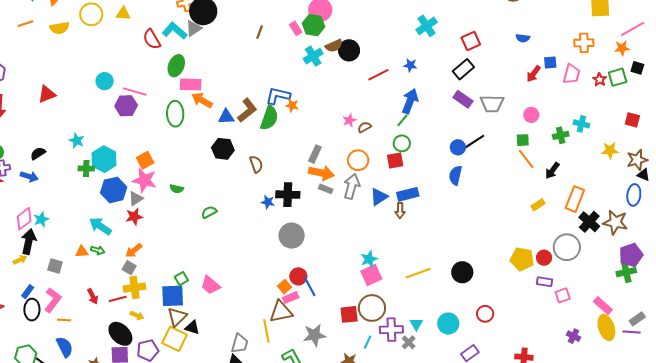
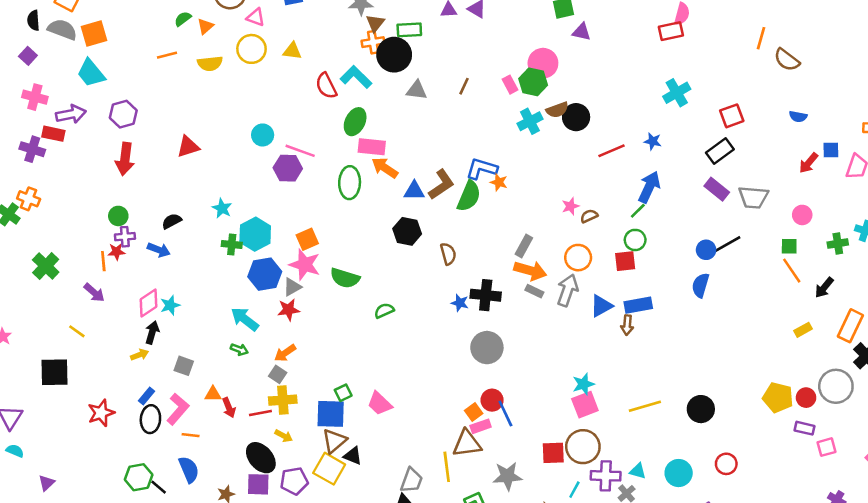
gray triangle: (194, 28) -> (417, 90), moved, turned 36
green semicircle: (177, 189) -> (345, 278), size x1.6
black arrow: (29, 242) -> (152, 332), size x0.7
orange triangle: (82, 252) -> (213, 394), moved
cyan triangle: (416, 324) -> (638, 471), turned -48

